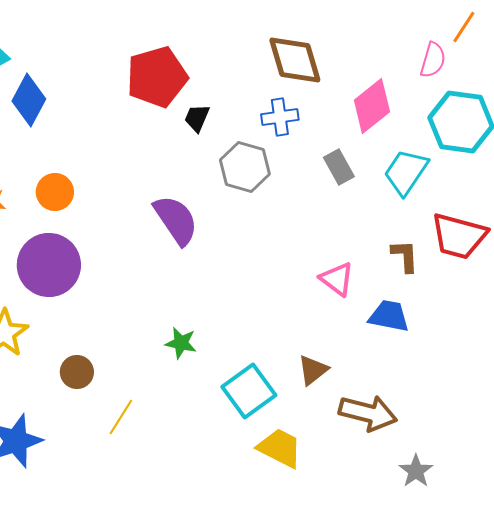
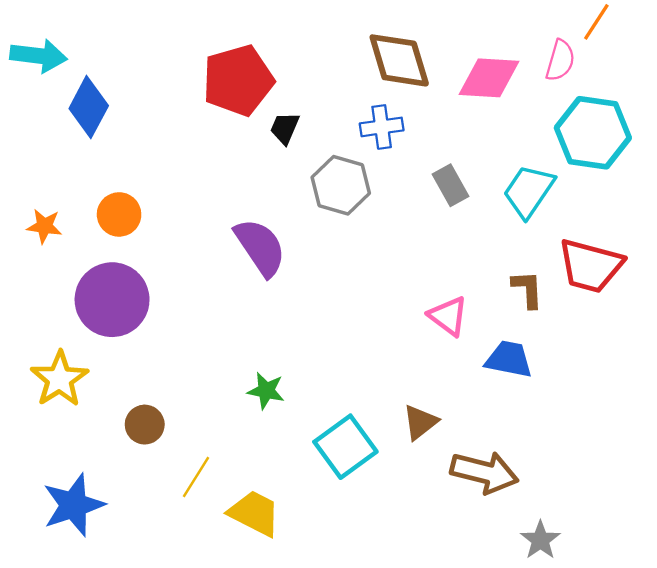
pink diamond: (372, 106) -> (489, 78), moved, turned 42
yellow trapezoid: (280, 448) -> (254, 513), moved

